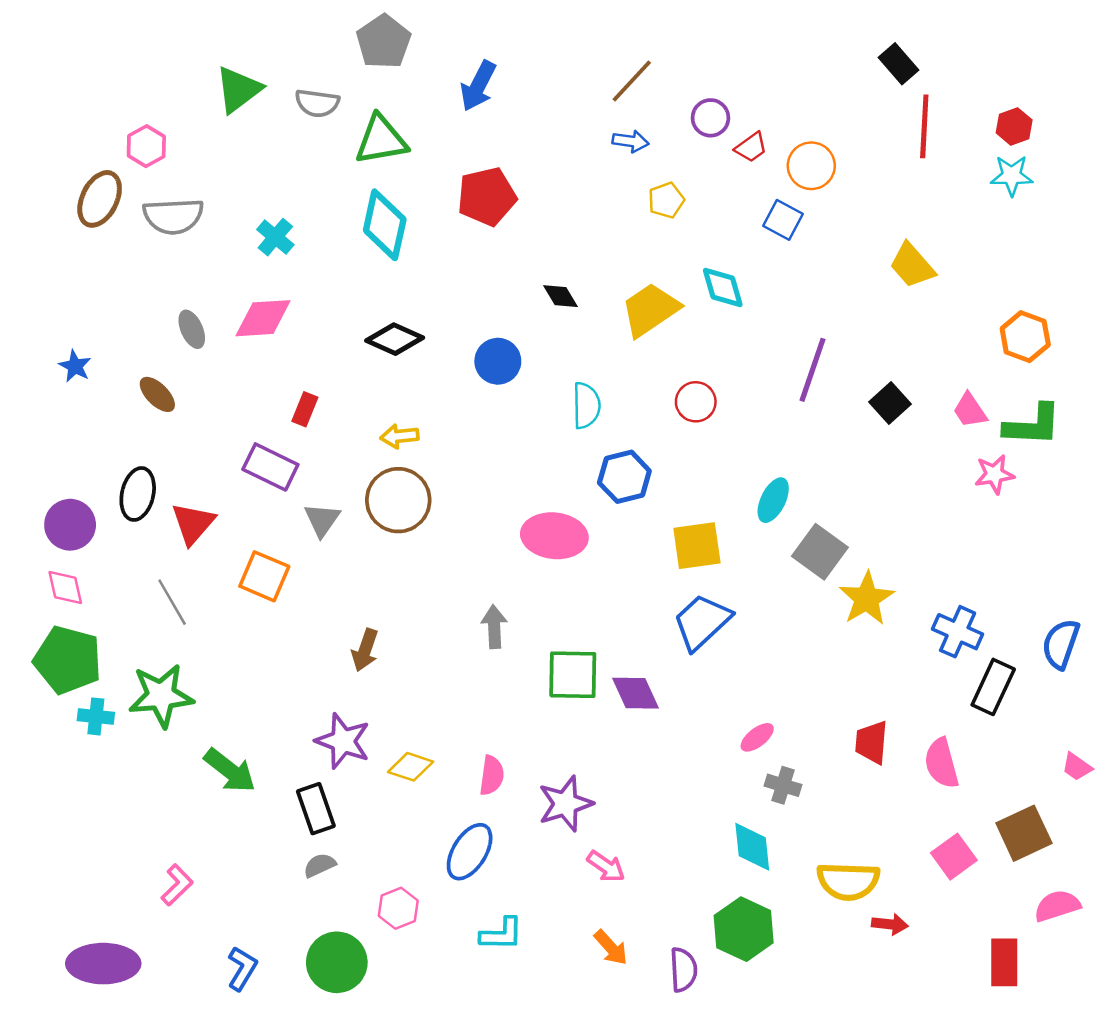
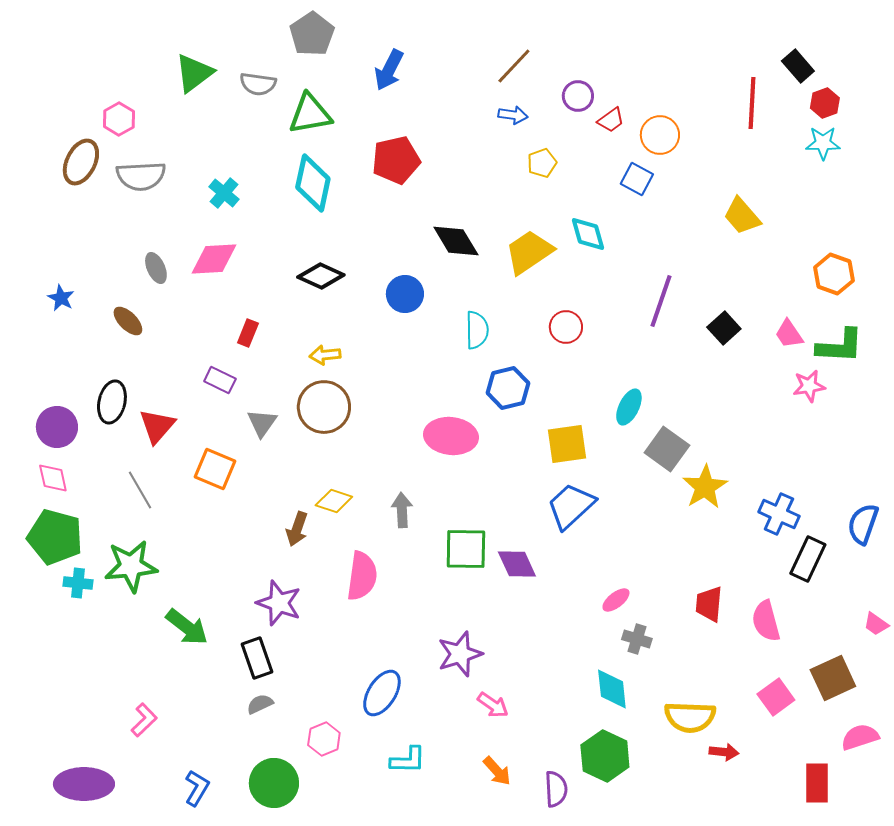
black rectangle: (899, 64) -> (798, 66), moved
black diamond: (561, 296) -> (456, 241), size x1.6
purple rectangle: (270, 467) -> (220, 380), size x0.7
yellow diamond: (411, 767) -> (334, 501), moved
pink semicircle: (492, 775) -> (362, 576), moved, size x1.5

